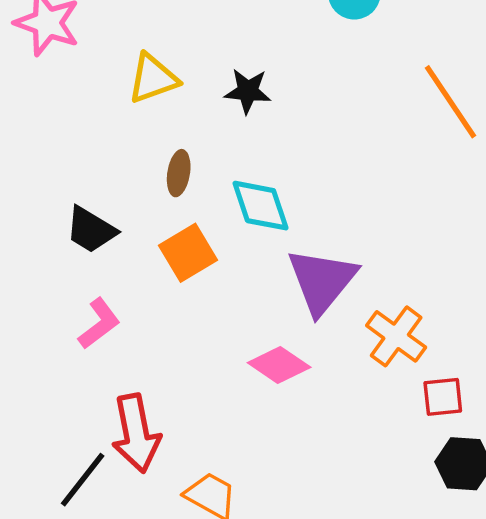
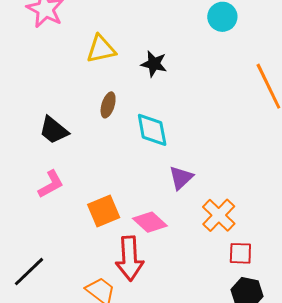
orange square: (188, 253) -> (104, 211), moved
purple triangle: (322, 281) -> (181, 178), size x0.6
red arrow: (136, 433) -> (130, 258), moved

